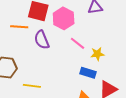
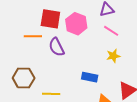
pink line: (78, 43) -> (111, 31), moved
blue rectangle: (88, 73) -> (90, 77), moved

